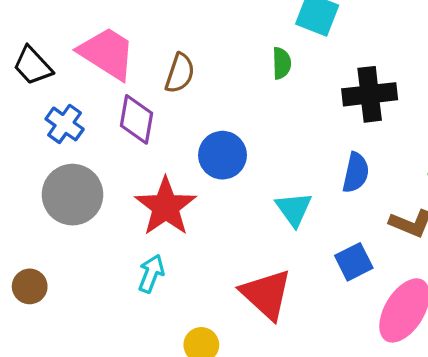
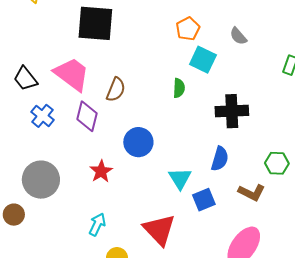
gray circle: (72, 195) -> (41, 180), moved
red star: (166, 207) -> (101, 171), size x0.6
blue square: (354, 262) -> (204, 200), moved
cyan arrow: (151, 274) -> (97, 224), moved

